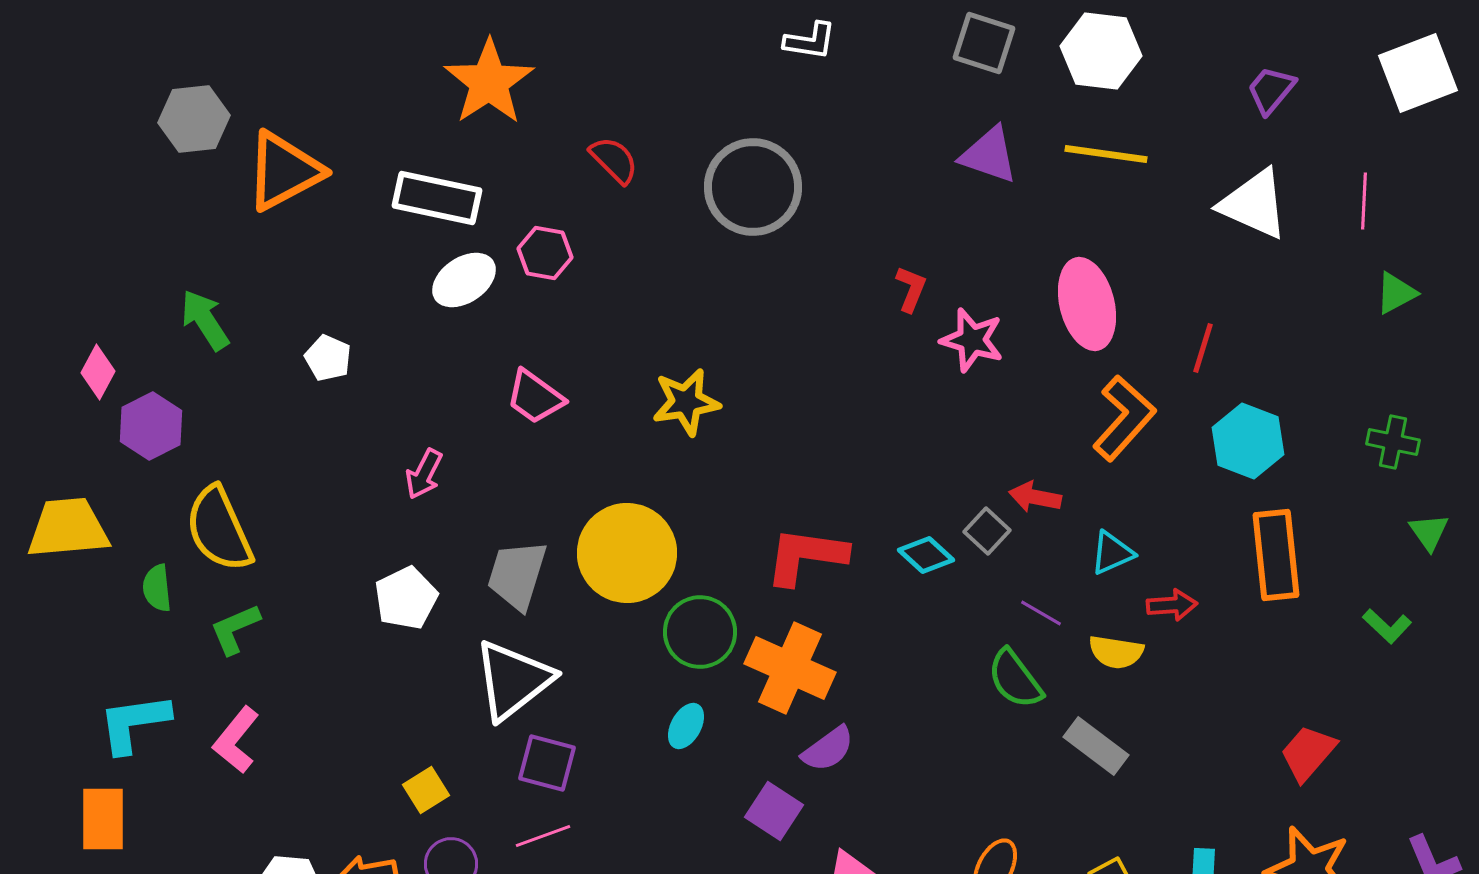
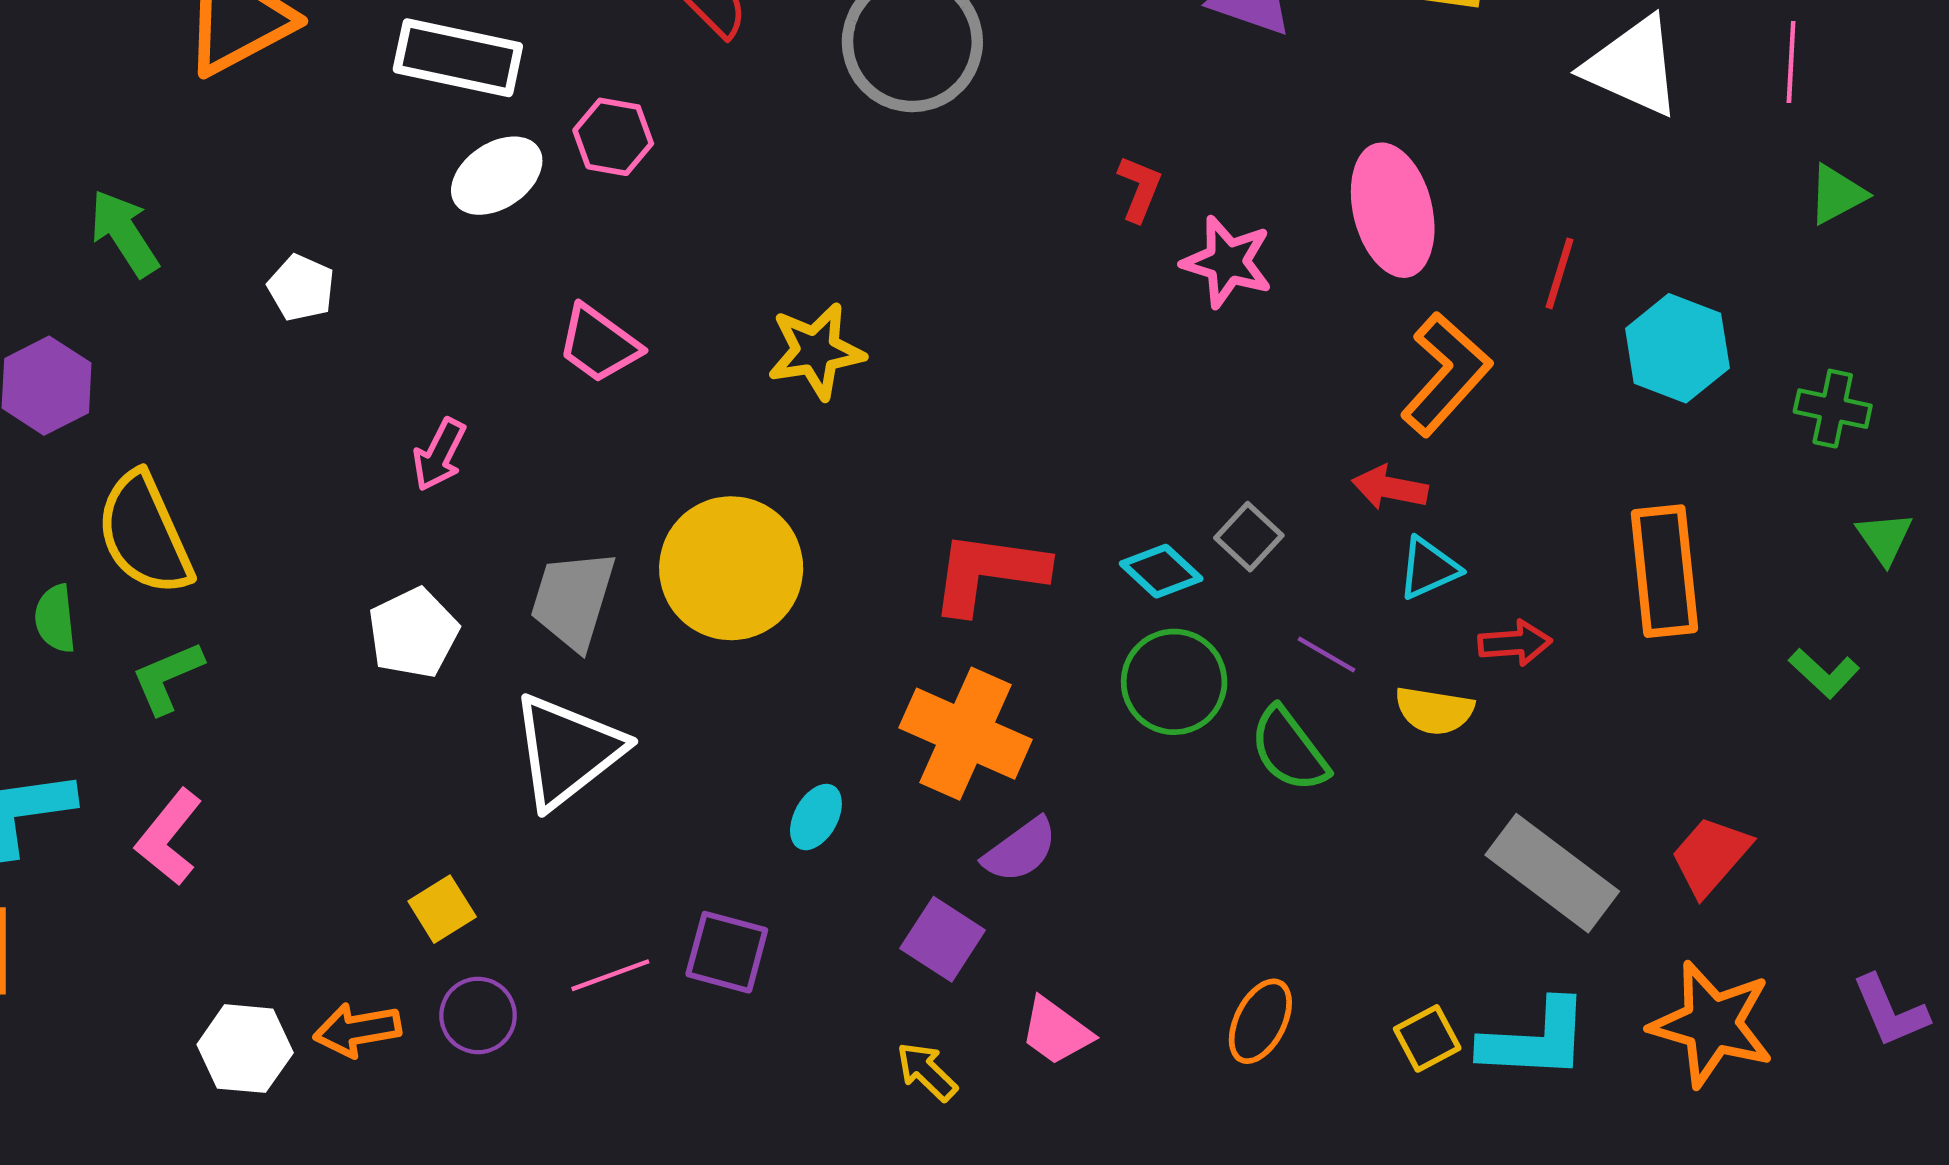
cyan hexagon: (1248, 441) -> (1677, 348), moved
red arrow: (1035, 497) -> (1390, 488), moved
green circle: (700, 632) -> (1174, 682), moved
gray rectangle: (1096, 746) -> (1552, 873), moved, size x1.4
purple square: (547, 763) -> (727, 952), moved

